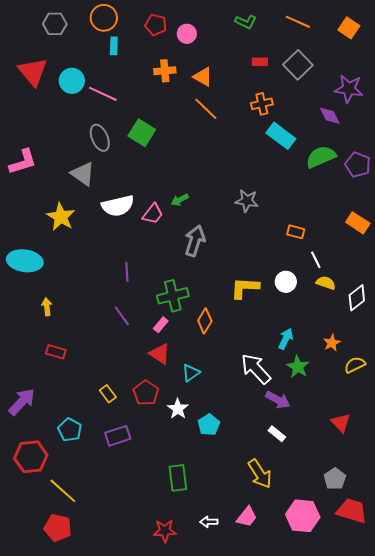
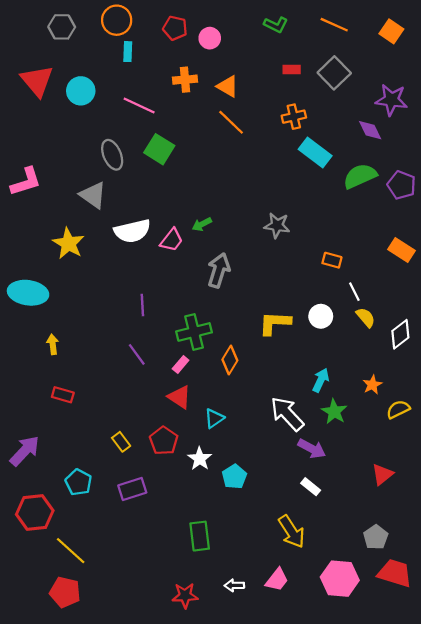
pink line: (103, 94) -> (139, 105), moved
yellow semicircle: (326, 283) -> (366, 317), turned 30
red triangle: (341, 423) -> (382, 474), turned 35

